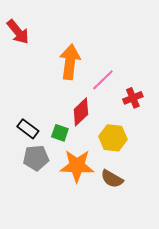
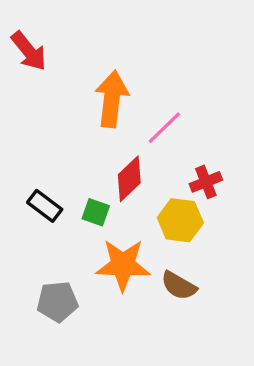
red cross: (133, 98) -> (206, 182), moved
gray pentagon: (36, 158) -> (57, 302), moved

